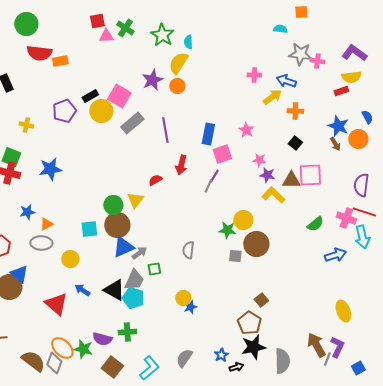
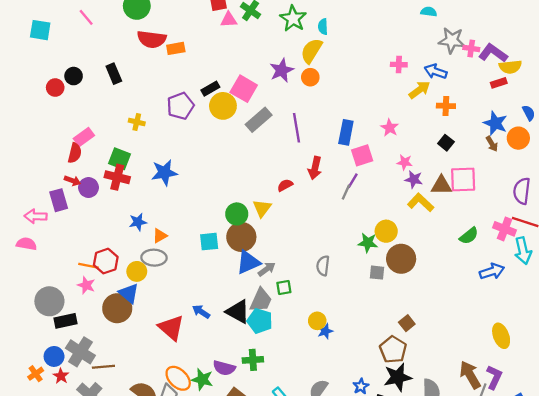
purple L-shape: (354, 53) -> (493, 53), moved
yellow circle: (70, 259) -> (137, 271), moved

